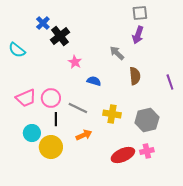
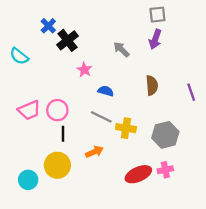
gray arrow: (117, 53) -> (121, 49), moved
gray line: (78, 108) -> (101, 117), moved
cyan circle: (32, 133) -> (28, 180), moved

